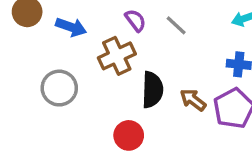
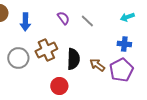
blue arrow: (71, 27) -> (25, 22), turned 72
brown cross: (117, 56) -> (46, 50), moved

